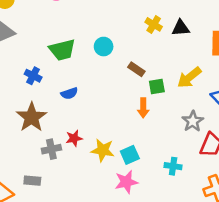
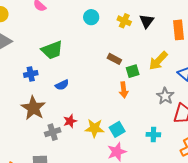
black triangle: (181, 28) -> (147, 21), turned -42
cyan circle: (104, 47) -> (91, 17), moved
blue cross: (33, 76) -> (31, 74), turned -32

